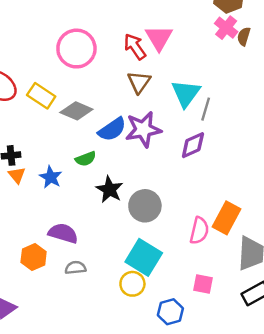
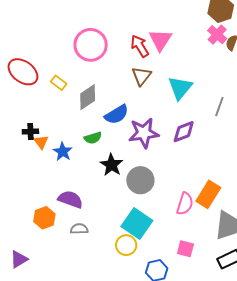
yellow rectangle: (41, 96) -> (59, 83), size x0.7
gray line: (206, 109) -> (219, 107), moved
gray diamond: (76, 111) -> (88, 97), turned -60
purple star: (143, 129) -> (144, 133), moved
orange triangle: (17, 175) -> (41, 142), moved

